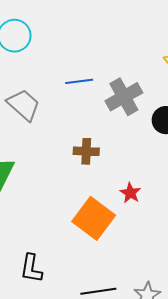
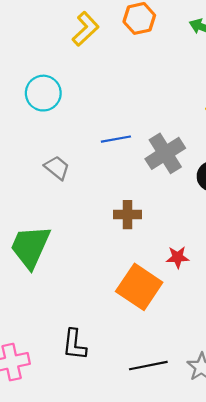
gray trapezoid: (24, 105) -> (57, 168), size x0.7
red star: (130, 193) -> (178, 257), turned -30

